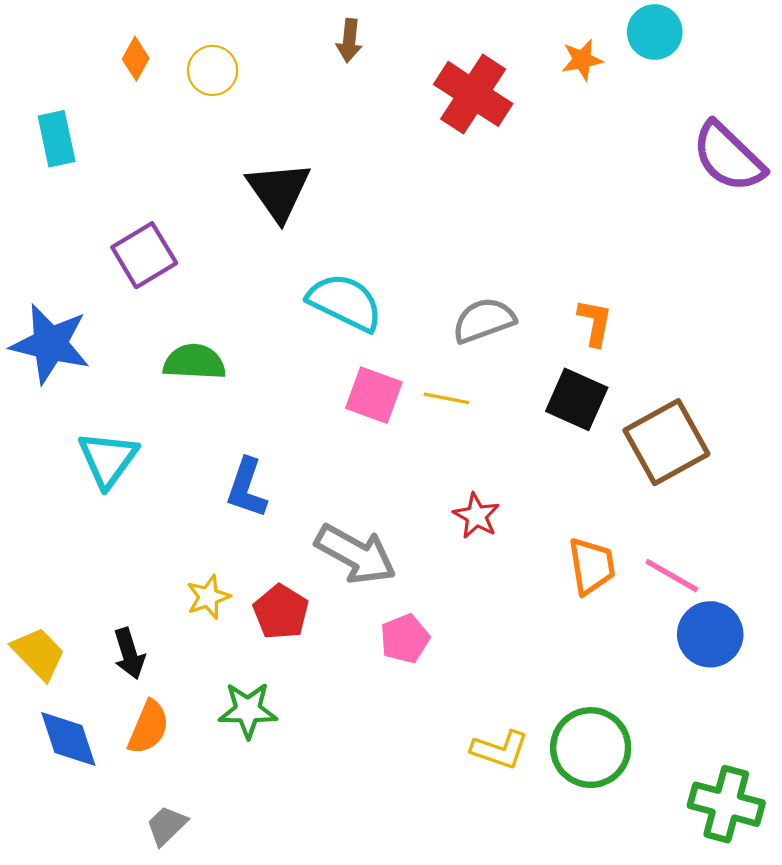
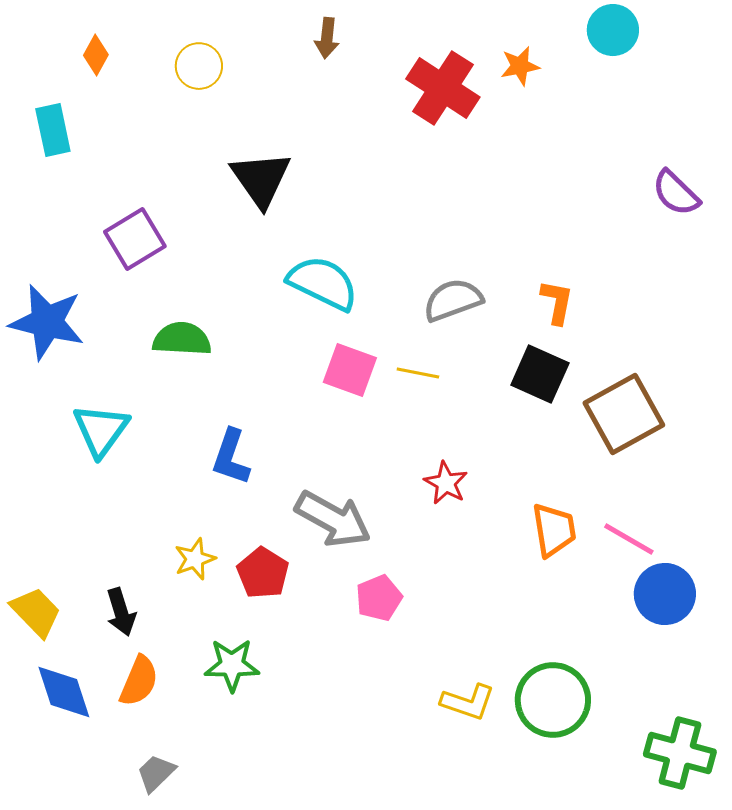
orange diamond: (136, 59) -> (96, 55), moved
orange star: (582, 60) -> (520, 66), moved
purple semicircle: (728, 157) -> (676, 193), moved, size x0.7

